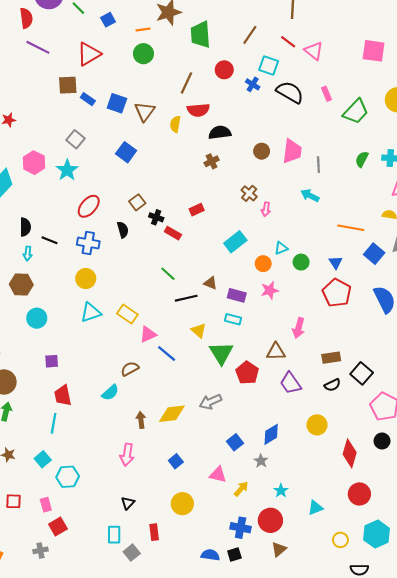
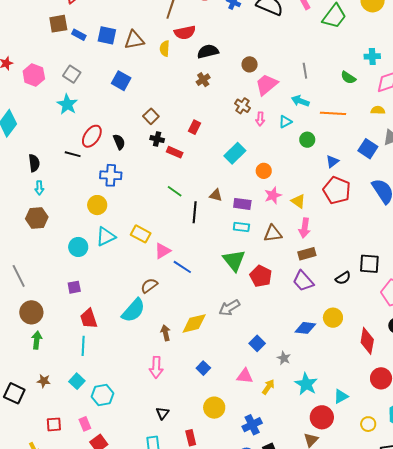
brown triangle: (145, 111) -> (134, 40), turned 50
pink trapezoid: (292, 151) -> (267, 85), moved, turned -130
green semicircle: (362, 159) -> (348, 78), moved, turned -77
pink hexagon: (34, 163) -> (34, 75), moved
brown square: (137, 202) -> (151, 116), moved
red rectangle: (197, 210) -> (195, 127), turned -32
orange line: (351, 228) -> (333, 113), moved
black semicircle: (123, 230) -> (119, 142), moved
black line: (50, 240) -> (73, 154), moved
blue cross: (88, 243) -> (111, 175), moved
cyan triangle: (281, 248) -> (285, 122), moved
green circle: (301, 262) -> (307, 140), moved
blue triangle: (336, 262) -> (332, 161), turned 32
black line: (186, 298) -> (195, 212), turned -65
cyan circle: (37, 318) -> (78, 247), moved
yellow triangle: (199, 331) -> (298, 201), moved
brown triangle: (276, 352) -> (273, 233), moved
brown rectangle: (331, 358) -> (307, 254), moved
black square: (362, 373) -> (369, 264), turned -30
cyan semicircle: (110, 393) -> (133, 310), size x1.5
blue diamond: (271, 434) -> (305, 328), moved, turned 45
cyan star: (281, 491) -> (306, 384), size x1.6
red circle: (270, 520) -> (322, 417), moved
blue cross: (241, 528) -> (252, 425), moved, turned -30

